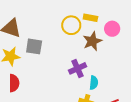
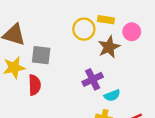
red semicircle: (14, 83) -> (35, 85), moved
cyan semicircle: (94, 83) -> (112, 95), turned 64

